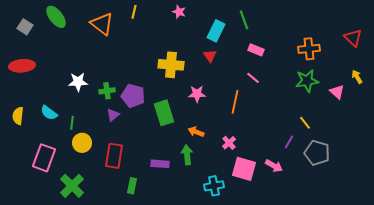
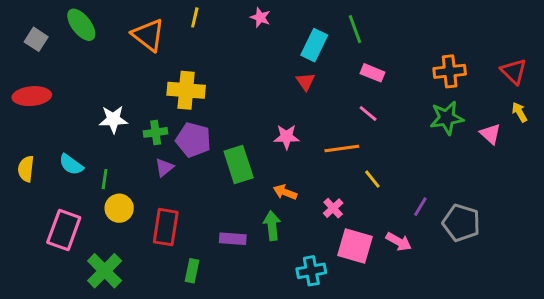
red triangle: (353, 38) -> (514, 71), moved
yellow cross: (171, 65) -> (186, 90), moved
orange line: (235, 102) -> (342, 148), turned 70
yellow line: (305, 123) -> (372, 179), moved

